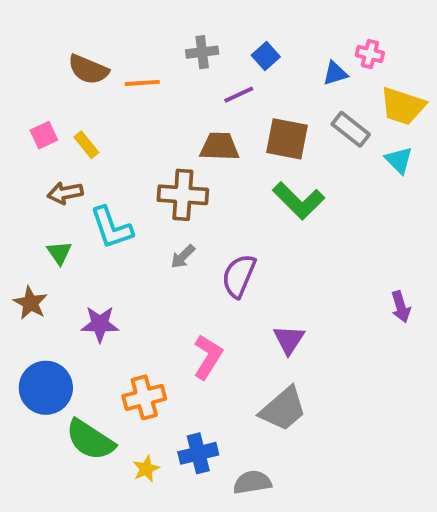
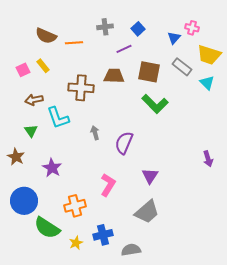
blue triangle: (335, 73) -> (174, 38), turned -32
yellow rectangle: (86, 145) -> (43, 66), moved
brown cross: (183, 195) -> (81, 88), moved
gray arrow: (183, 257) -> (95, 133), turned 120
purple star: (100, 324) -> (52, 168), turned 30

